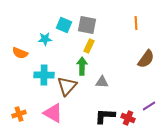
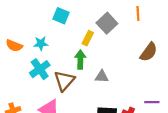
gray square: (87, 25) -> (107, 23), moved, turned 36
cyan star: (45, 39) -> (41, 43), moved
cyan cross: (44, 75) -> (40, 69), turned -36
purple line: (149, 106) -> (152, 102), turned 32

